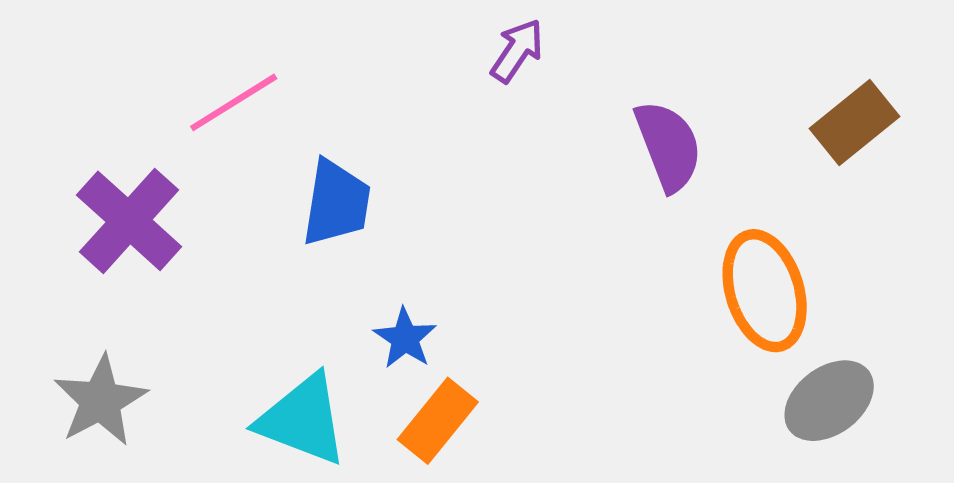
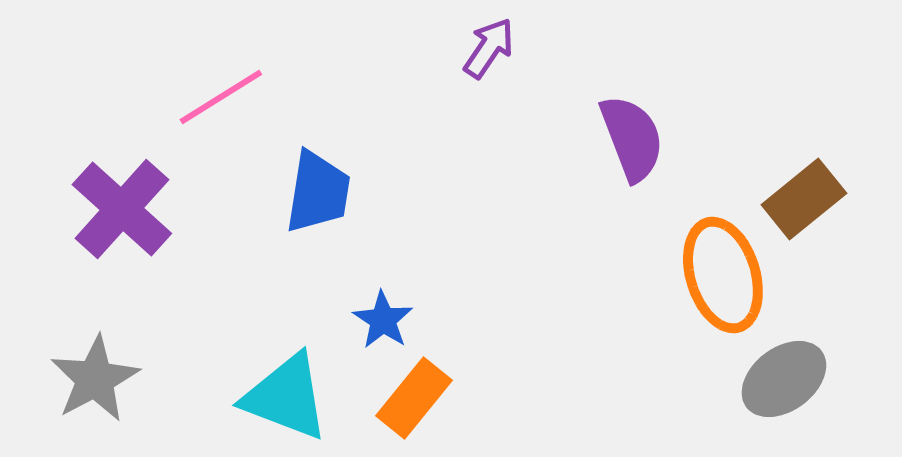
brown rectangle: (854, 123) -> (804, 199), moved

